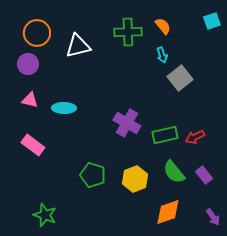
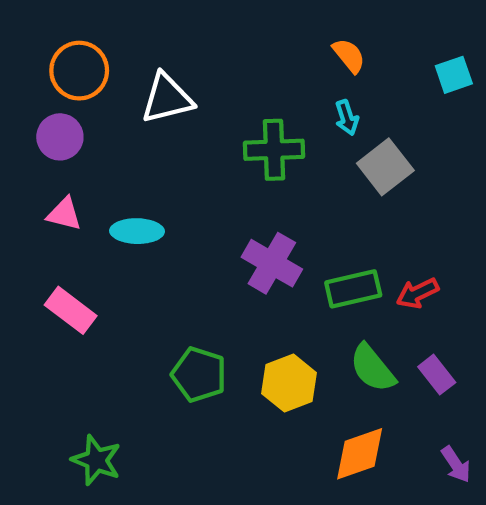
cyan square: (212, 21) -> (454, 75), moved
green cross: (128, 32) -> (274, 150), moved

